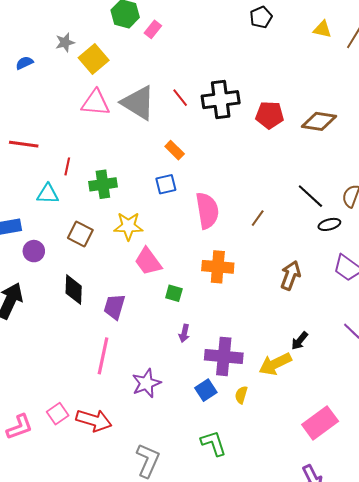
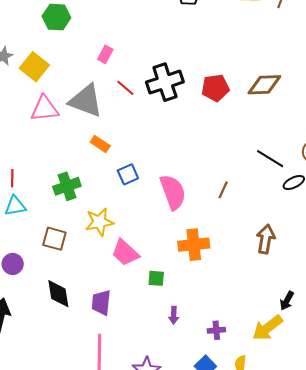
pink rectangle: (153, 29) -> (105, 54), moved
orange rectangle: (175, 150) -> (100, 144), moved
red line: (67, 166) -> (12, 178), moved
purple cross: (224, 356) -> (216, 330), size x0.5

